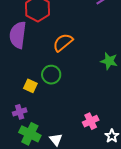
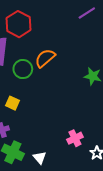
green circle: (51, 75) -> (23, 69), moved

